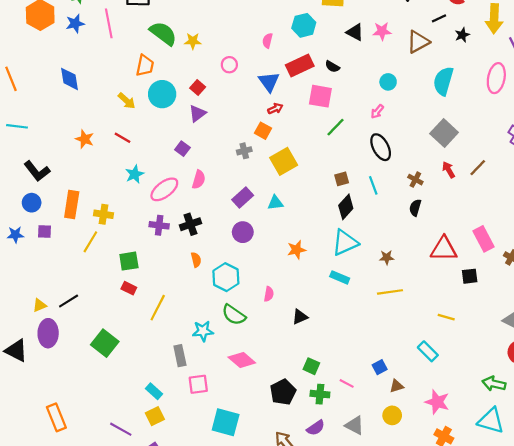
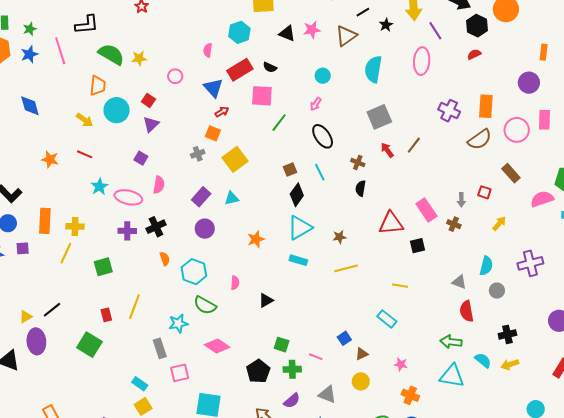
gray square: (444, 133) -> (379, 117), turned 30
pink ellipse: (164, 189) -> (128, 197), turned 56
red rectangle: (129, 288) -> (106, 315), moved, turned 56
pink star: (437, 402) -> (401, 364), size x0.6

